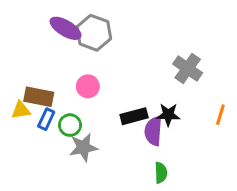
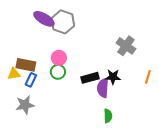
green circle: (70, 125) -> (58, 72), moved
gray star: (83, 147) -> (25, 105), moved

